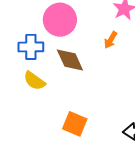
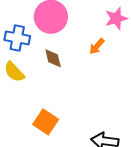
brown diamond: (70, 60) -> (53, 58), size x0.7

